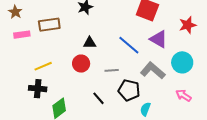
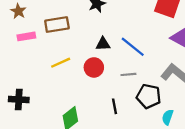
blue line: (129, 45) -> (133, 47), moved
yellow line: (43, 66) -> (61, 63), moved
black cross: (38, 89) -> (19, 99), moved
black line: (99, 98) -> (115, 106), turned 32

